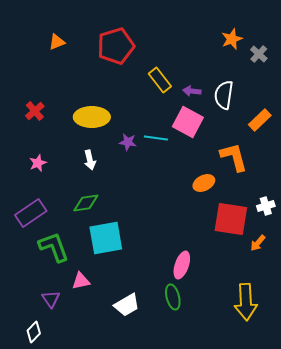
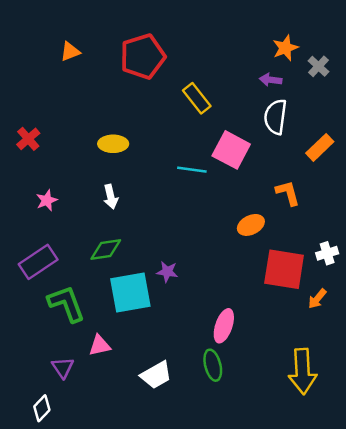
purple arrow: (192, 91) -> (271, 80), moved
red cross: (35, 111) -> (28, 139), moved
yellow ellipse: (92, 117) -> (113, 144), size x0.7
purple star: (128, 142) -> (167, 272), moved
orange L-shape: (234, 157) -> (288, 193), size x0.7

